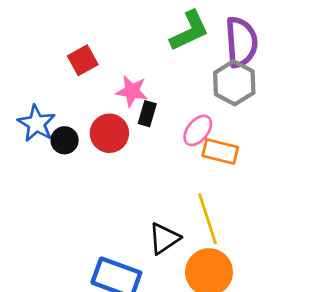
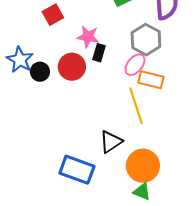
gray hexagon: (234, 83) -> (146, 40), moved
yellow line: (208, 219) -> (136, 106), moved

